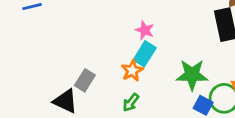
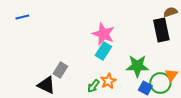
pink star: (145, 30) -> (103, 34), size x1.6
orange star: (132, 71) -> (108, 81), moved

